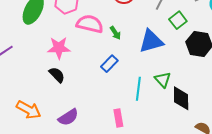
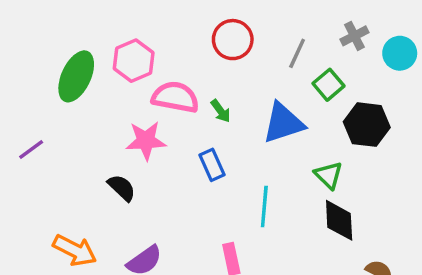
pink star: (59, 48) -> (146, 141), moved
blue rectangle: (109, 64) -> (212, 165), turned -66
green triangle: (163, 80) -> (329, 175), moved

